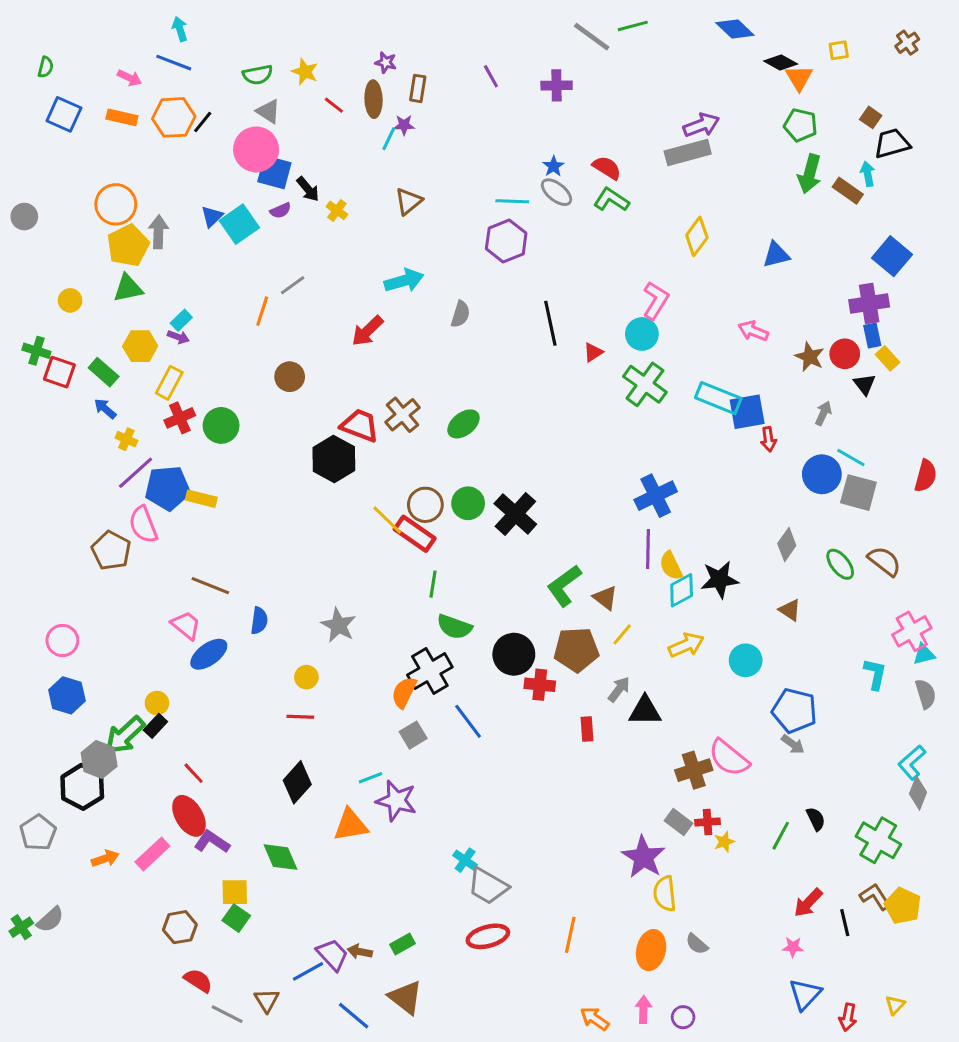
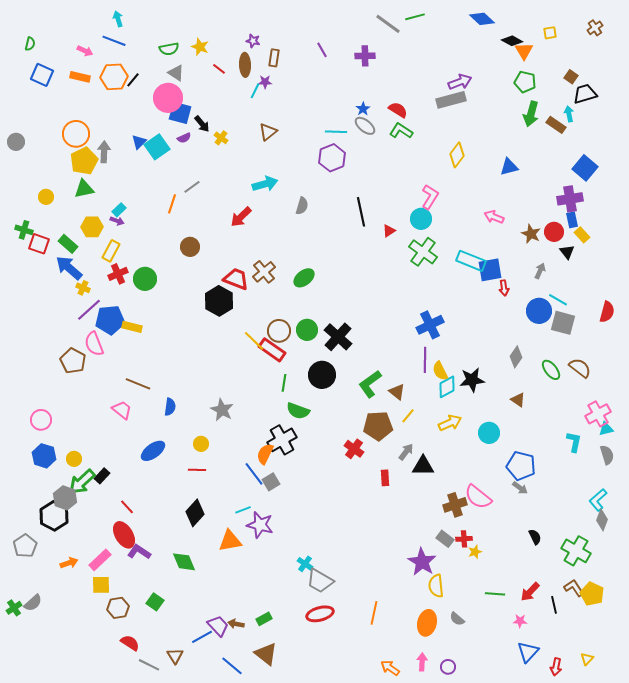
blue arrow: (105, 409) -> (69, 268), size x1.8
blue ellipse: (209, 654) -> (153, 451), moved
black circle: (514, 654) -> (322, 375), moved
red cross: (540, 685) -> (354, 449), turned 30
yellow circle: (157, 703) -> (74, 459), moved
blue line: (468, 721) -> (254, 474), moved
green line: (781, 836) -> (495, 594), moved, turned 66
yellow square: (235, 892) -> (101, 585), moved

